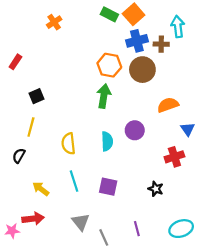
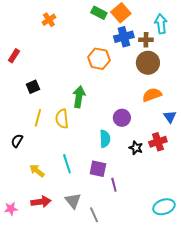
brown circle: (142, 70) -> (148, 63), moved
green arrow: (104, 96) -> (79, 97), moved
yellow line: (31, 127) -> (38, 118), moved
cyan semicircle: (107, 141) -> (105, 139), moved
yellow semicircle: (68, 144) -> (62, 119), moved
black star: (156, 189) -> (136, 148), moved
red arrow: (33, 219) -> (41, 202), moved
purple line: (137, 229) -> (114, 185), moved

